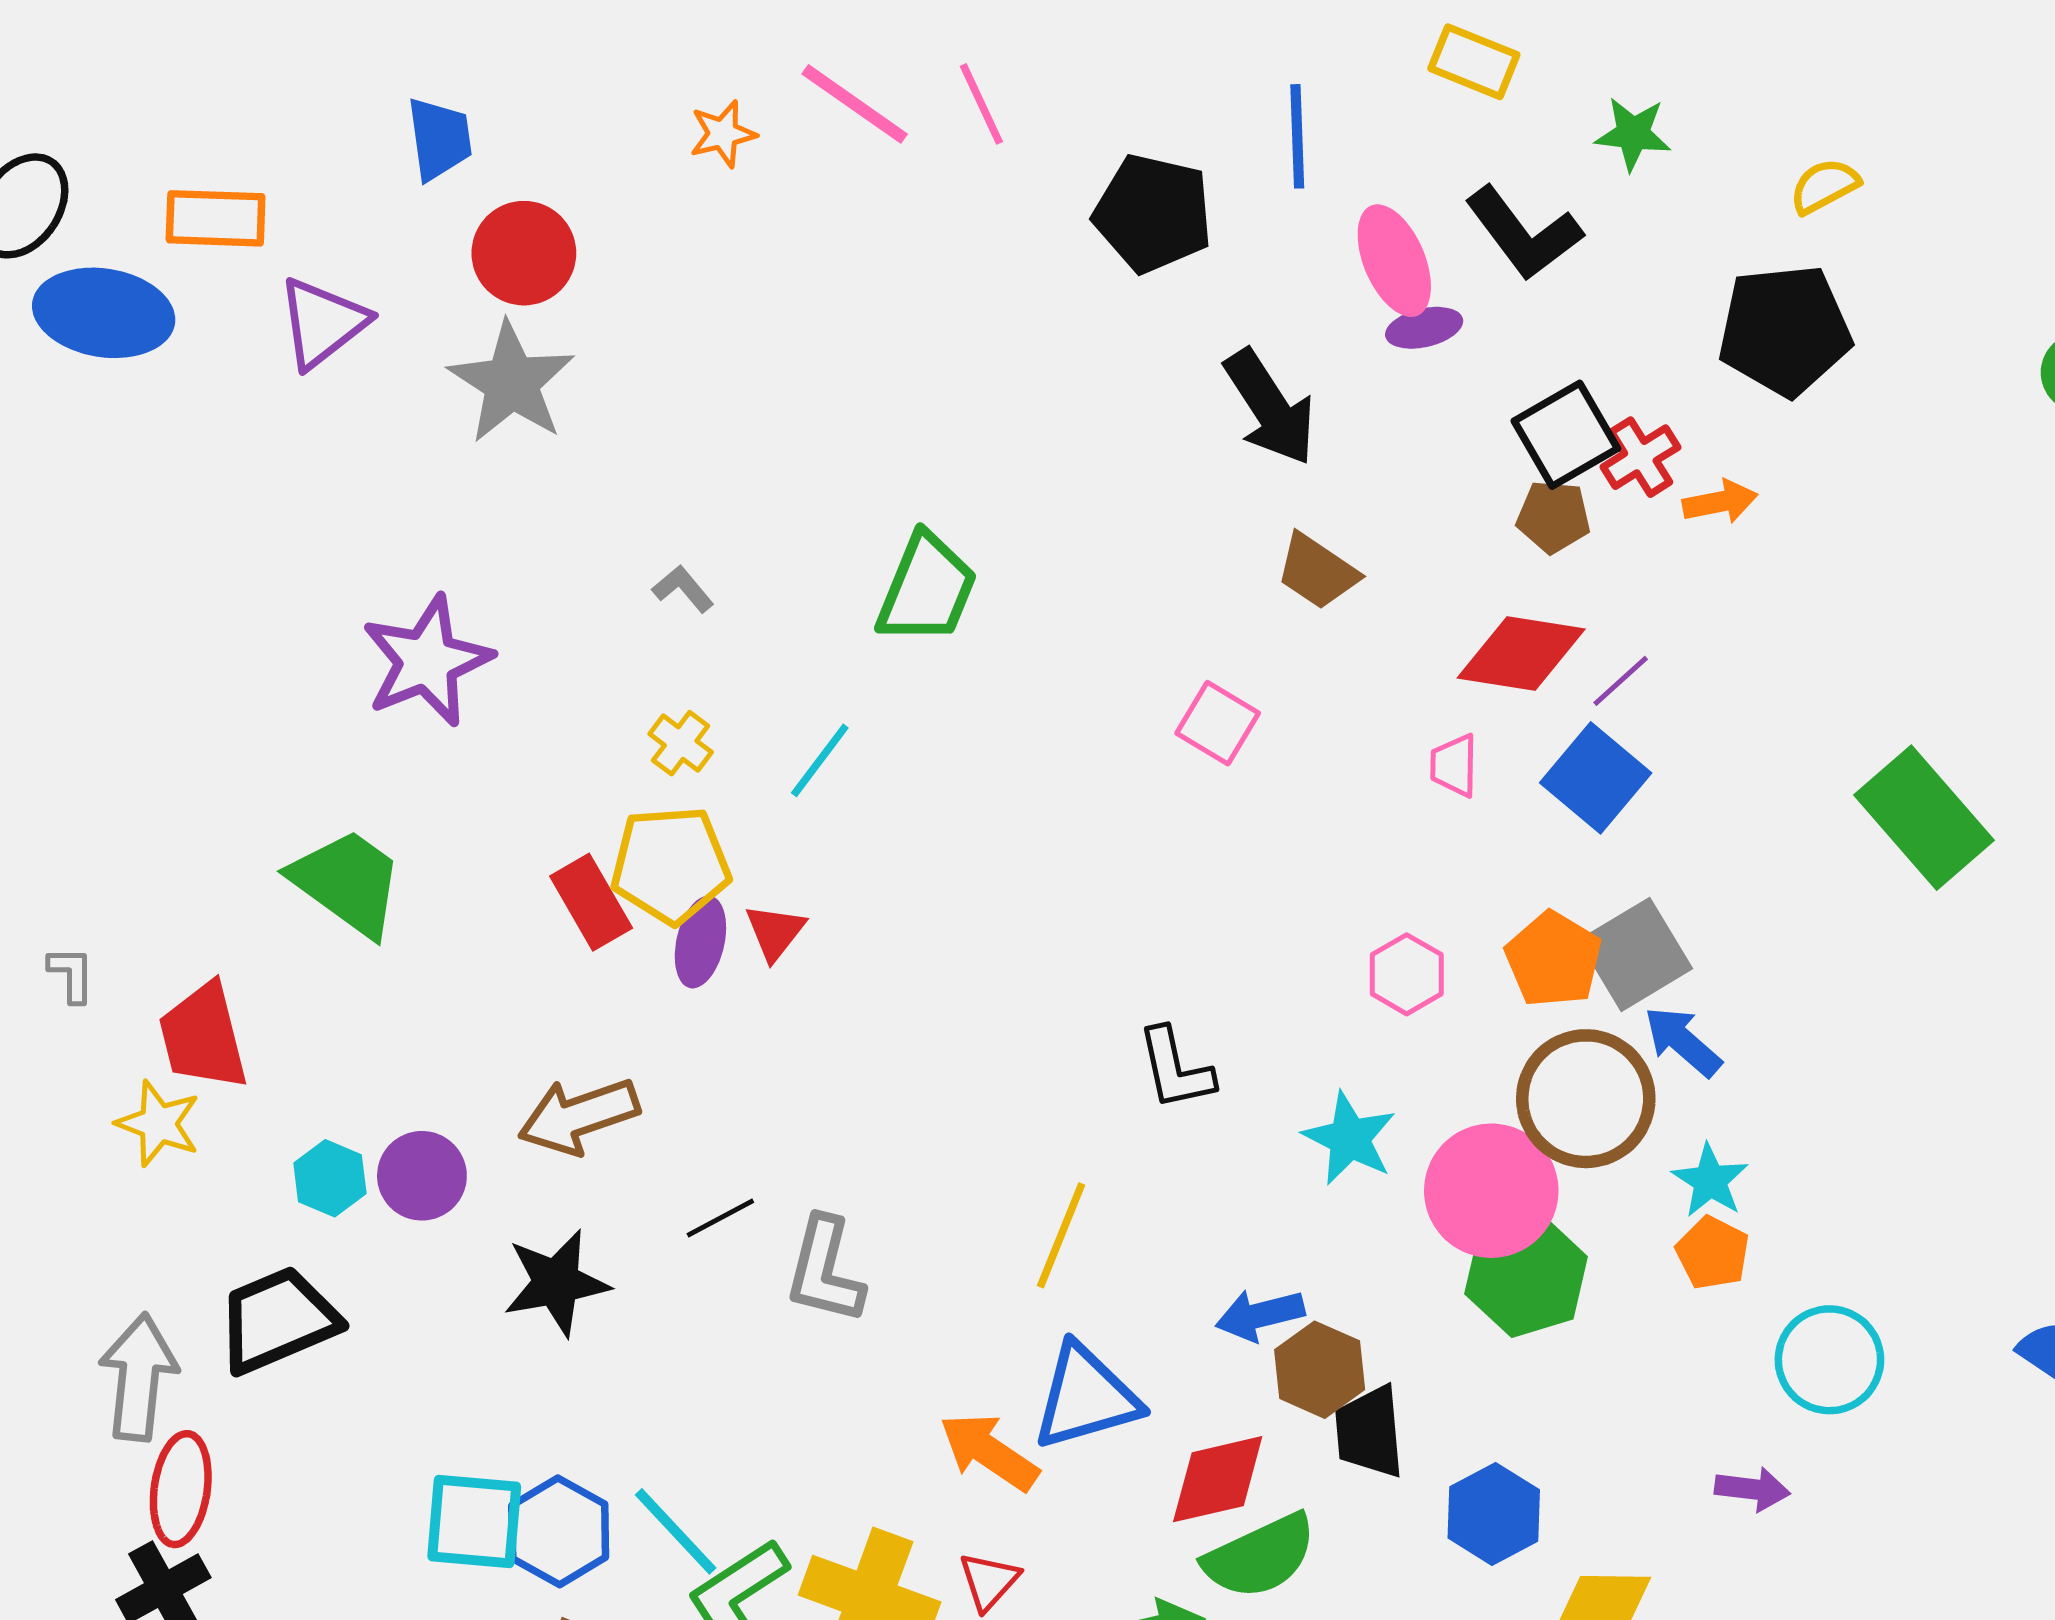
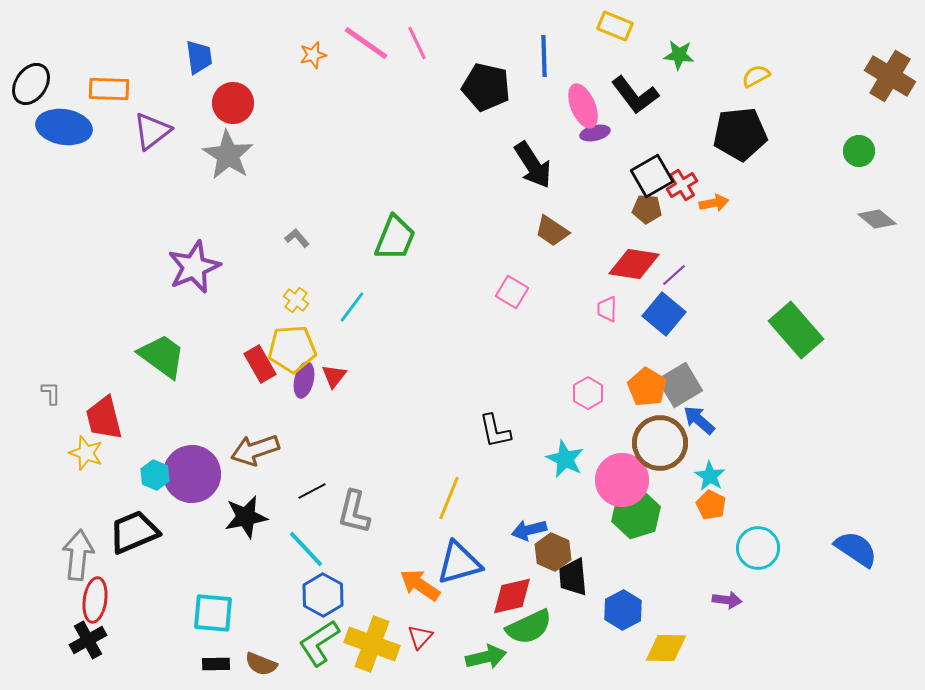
purple circle: (422, 1176) -> (192, 474), size x1.6
blue hexagon: (559, 1531) -> (323, 595), moved
cyan line: (676, 1531) -> (306, 549), moved

